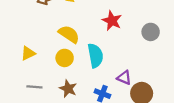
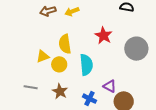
gray circle: (151, 32) -> (136, 49), size x1.5
yellow semicircle: (69, 34) -> (65, 44), turned -138
yellow triangle: (28, 53) -> (43, 56), moved

